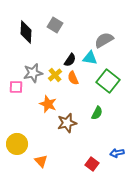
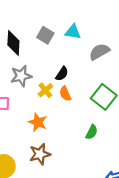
cyan triangle: (90, 58) -> (73, 32), moved
gray star: (33, 73) -> (21, 76), moved
brown star: (67, 123) -> (40, 154), moved

